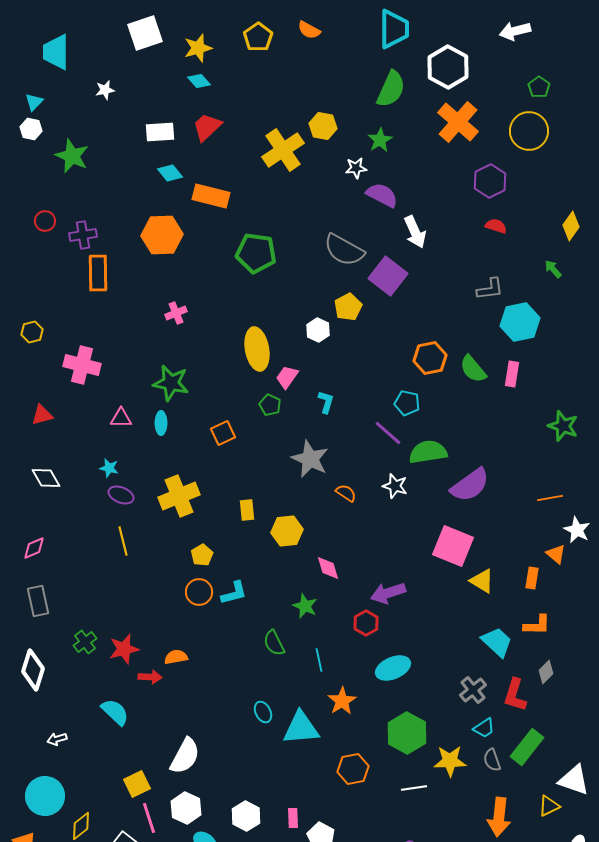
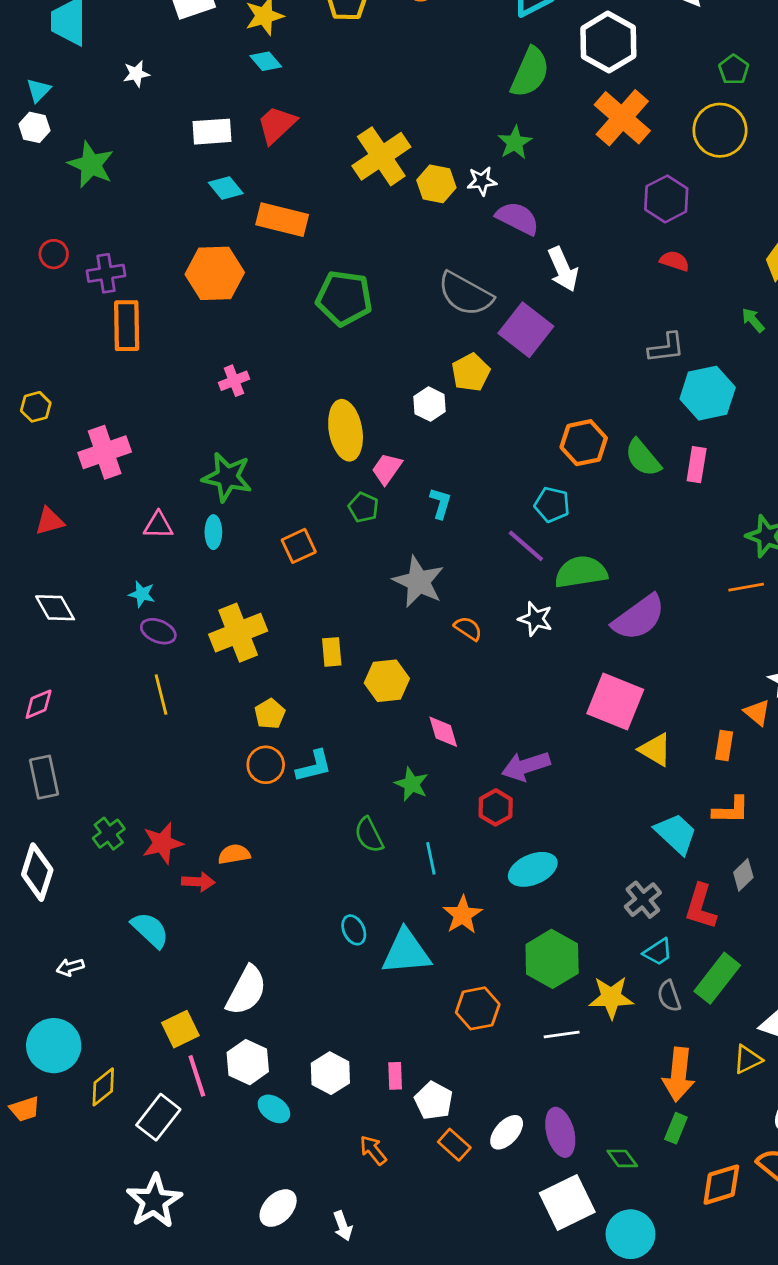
yellow hexagon: (323, 126) -> (436, 184), moved
pink cross: (82, 365) -> (105, 452), turned -33
orange line: (550, 498) -> (746, 587), moved

